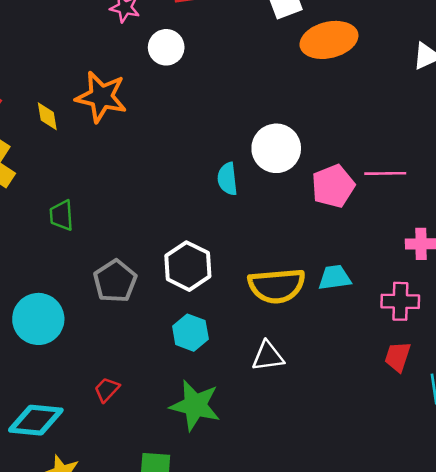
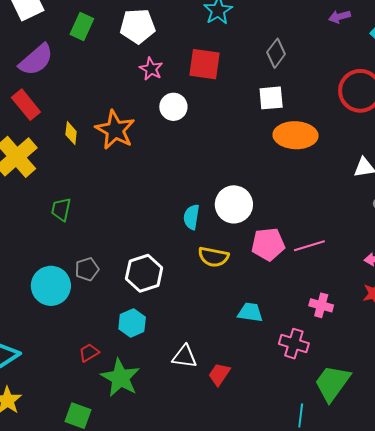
pink line: (385, 173) -> (309, 246), turned -32
gray pentagon: (115, 281) -> (87, 269), size x0.7
yellow semicircle: (277, 286) -> (213, 257), moved, size x0.7
cyan circle: (38, 319) -> (51, 286), moved
red trapezoid: (398, 357) -> (219, 374), moved
red trapezoid: (107, 389) -> (89, 353), moved

